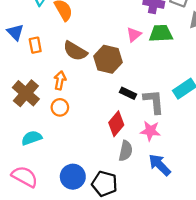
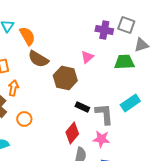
green trapezoid: (161, 33) -> (124, 62), moved
brown semicircle: (75, 51) -> (38, 59), moved
orange arrow: (60, 80) -> (13, 88), moved

